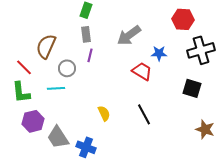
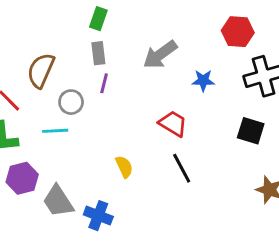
red trapezoid: (142, 71) -> (173, 124), moved

